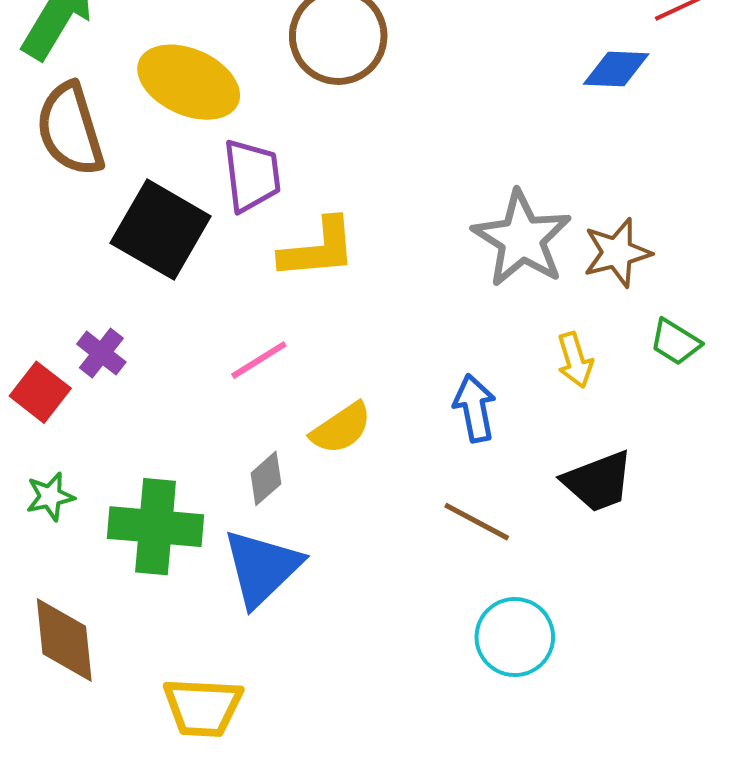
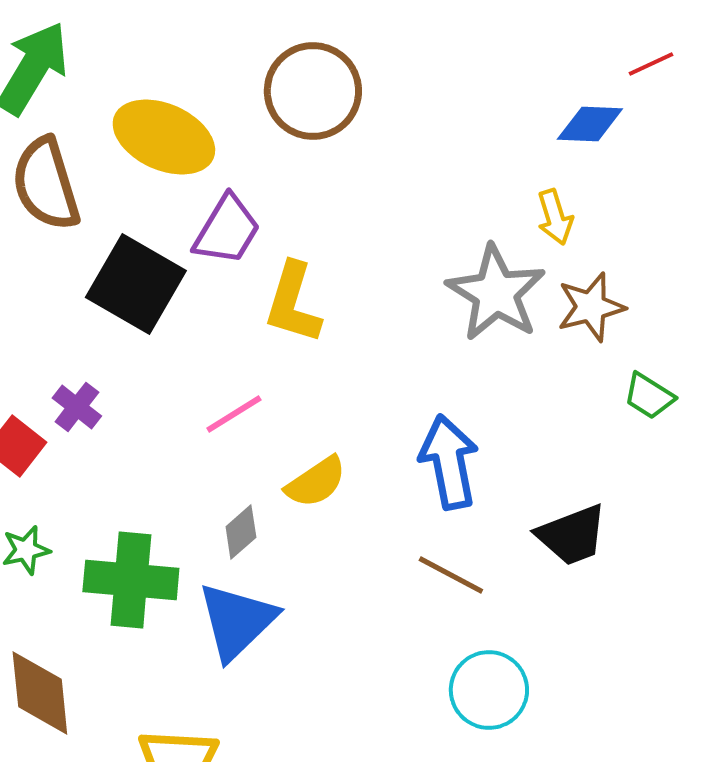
purple trapezoid: (252, 175) -> (227, 230), turned 38
yellow L-shape: (318, 249) -> (293, 303), turned 112
yellow arrow: (575, 360) -> (555, 217), moved
blue arrow: (475, 408) -> (449, 462), size x1.4

